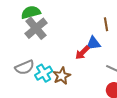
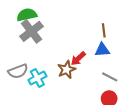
blue triangle: (93, 43) -> (102, 50), moved
brown star: (62, 76) -> (67, 70), moved

